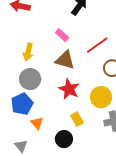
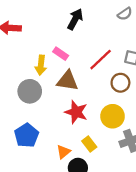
yellow arrow: (28, 52) -> (41, 65), moved
gray circle: (30, 79) -> (30, 91), moved
orange triangle: (37, 123) -> (63, 152), moved, turned 40

